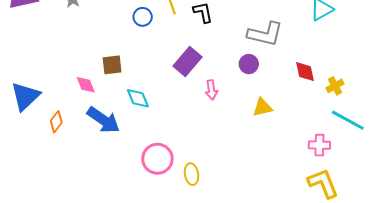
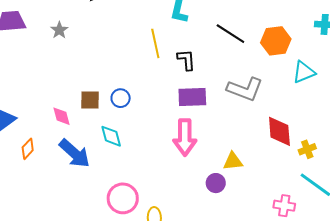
blue circle: (143, 17) -> (121, 98), moved
purple rectangle: (187, 61) -> (192, 97), moved, turned 40
purple circle: (249, 64) -> (216, 183), moved
red diamond: (305, 72) -> (279, 131), size x1.4
pink arrow: (211, 90) -> (185, 137), size x1.8

